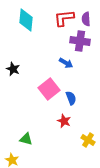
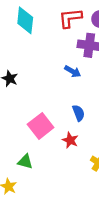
pink square: (49, 89) -> (41, 126), moved

